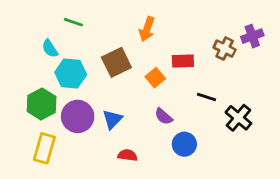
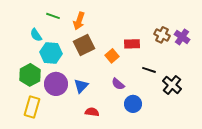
orange arrow: (147, 29) -> (79, 21), moved
purple cross: (252, 36) -> (182, 37), moved, turned -35

